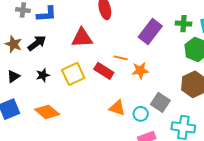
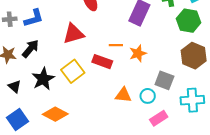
black star: (43, 75) -> (43, 79), size x1.6
black triangle: (13, 76) -> (15, 86), turned -32

